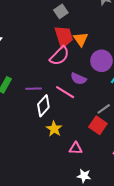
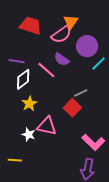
red trapezoid: (64, 37) -> (31, 26), moved, turned -65
pink semicircle: (59, 56) -> (61, 34), moved
pink triangle: (76, 148) -> (47, 126), size x1.5
white star: (84, 176) -> (29, 135), moved

